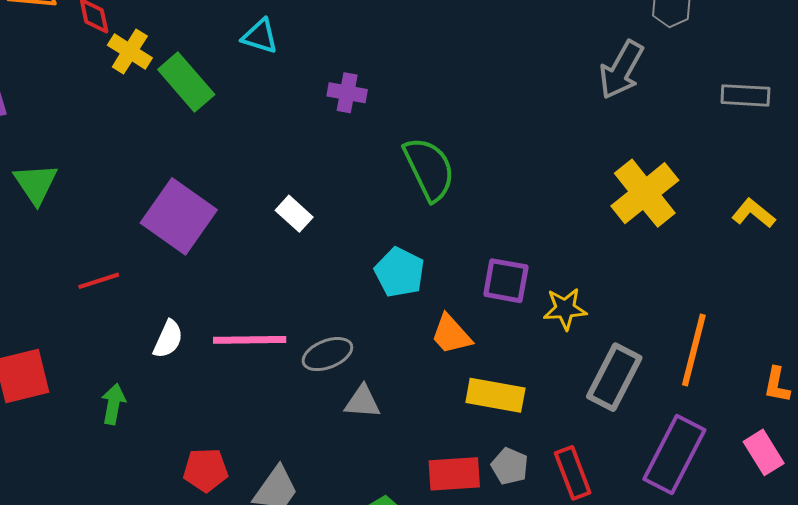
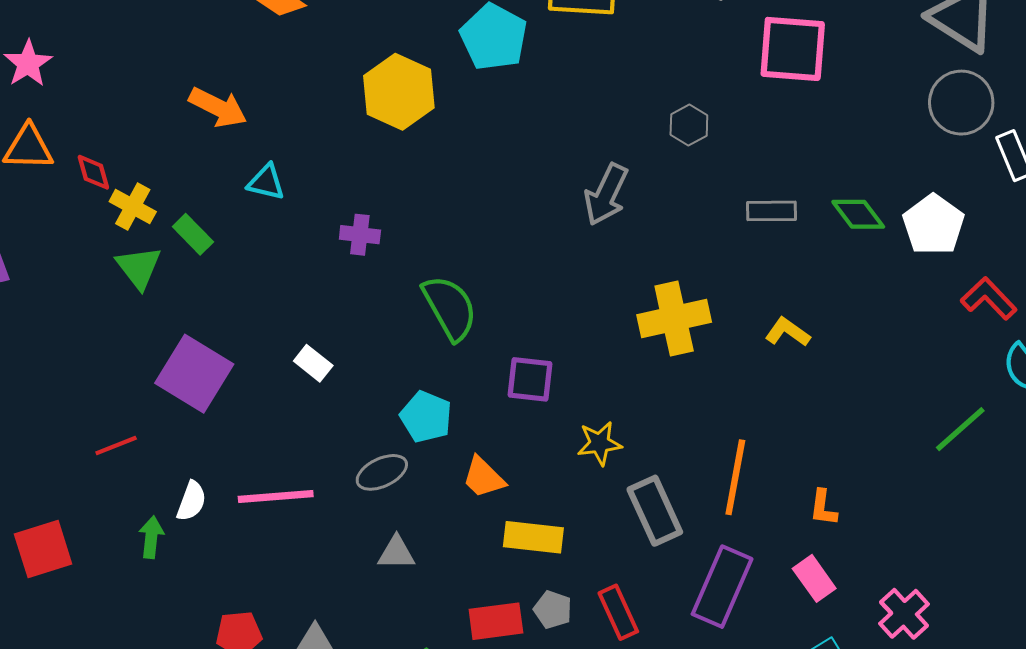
gray arrow: (621, 70) -> (606, 195), moved
green rectangle: (186, 82) -> (193, 234), size x0.7
green triangle: (36, 184) -> (139, 267), moved
yellow cross: (645, 193) -> (674, 319), turned 30
purple square: (506, 281) -> (530, 379), moved
gray ellipse: (327, 354) -> (382, 472), moved
gray rectangle: (614, 377) -> (655, 511), turned -48
green arrow: (113, 404) -> (151, 537), moved

